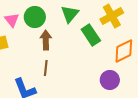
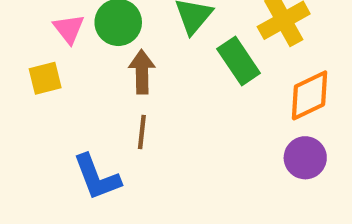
purple circle: (110, 80) -> (305, 158), moved

